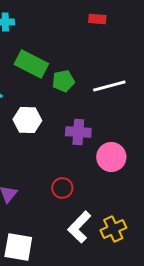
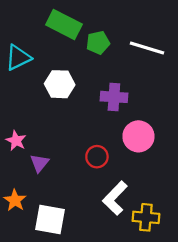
white line: (109, 86) -> (147, 48), turned 32
pink circle: (111, 157) -> (138, 136), moved
yellow cross: (113, 229) -> (146, 217), moved, turned 30

